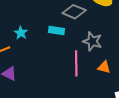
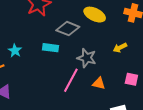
pink line: (76, 63) -> (71, 80), turned 30

